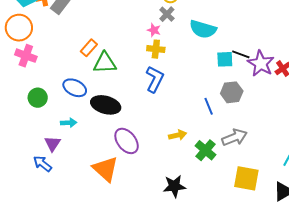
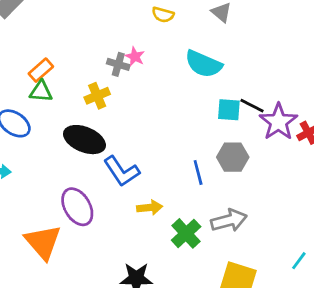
gray cross: (167, 14) -> (118, 64), moved, turned -35
yellow cross: (156, 49) -> (97, 96), moved, turned -36
green triangle: (105, 63) -> (41, 91), moved, size x0.7
blue L-shape: (155, 79) -> (122, 171), moved, turned 112
black ellipse: (106, 105) -> (84, 140), moved

